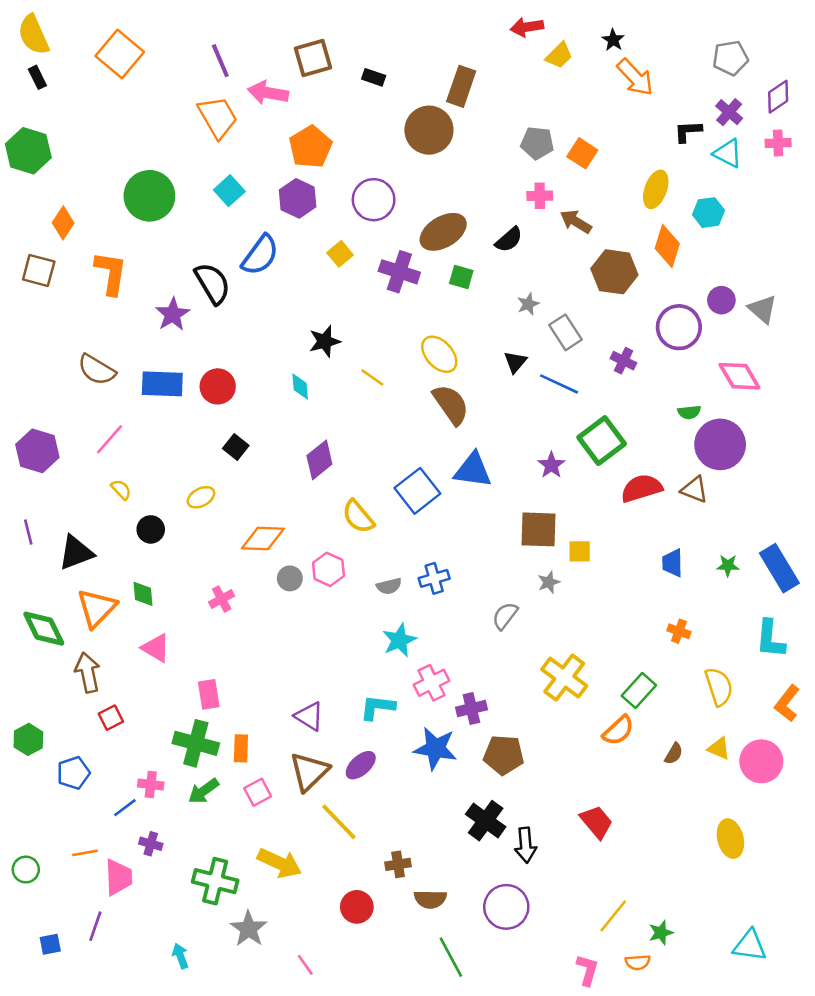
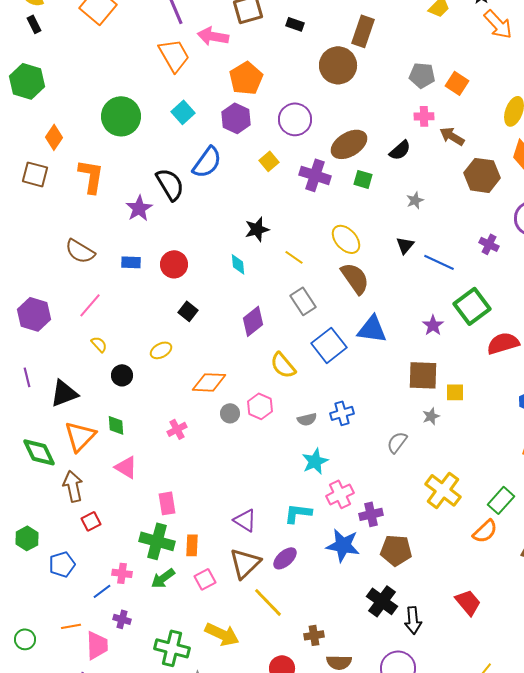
gray rectangle: (566, 332) -> (303, 301), moved
blue rectangle: (162, 384) -> (131, 262), size x0.6

